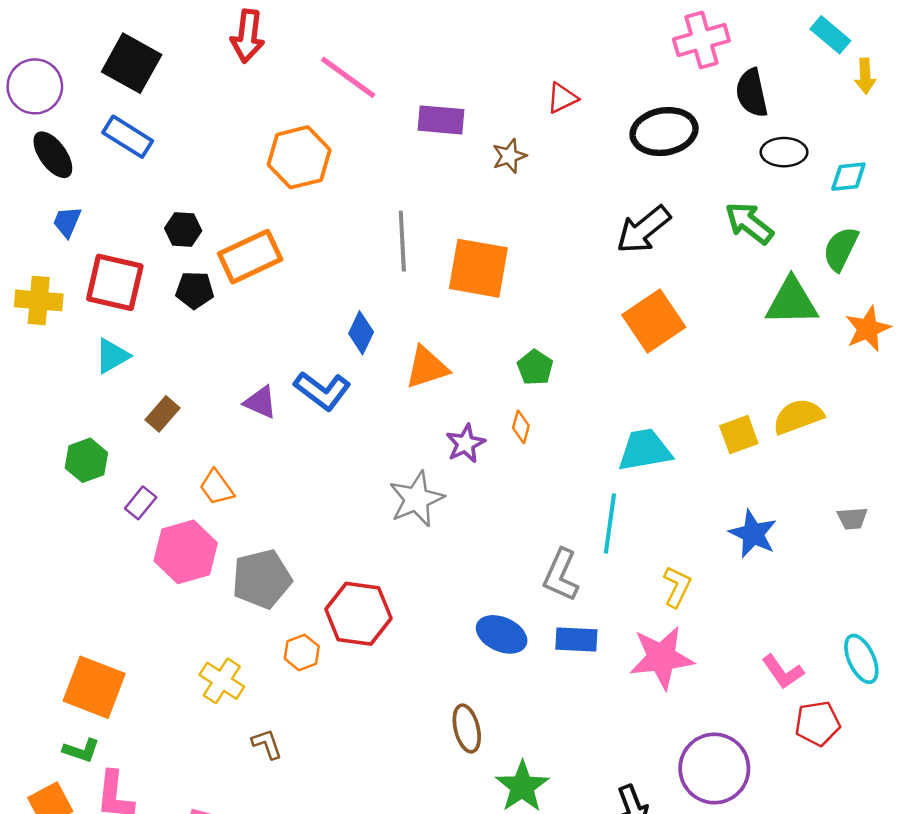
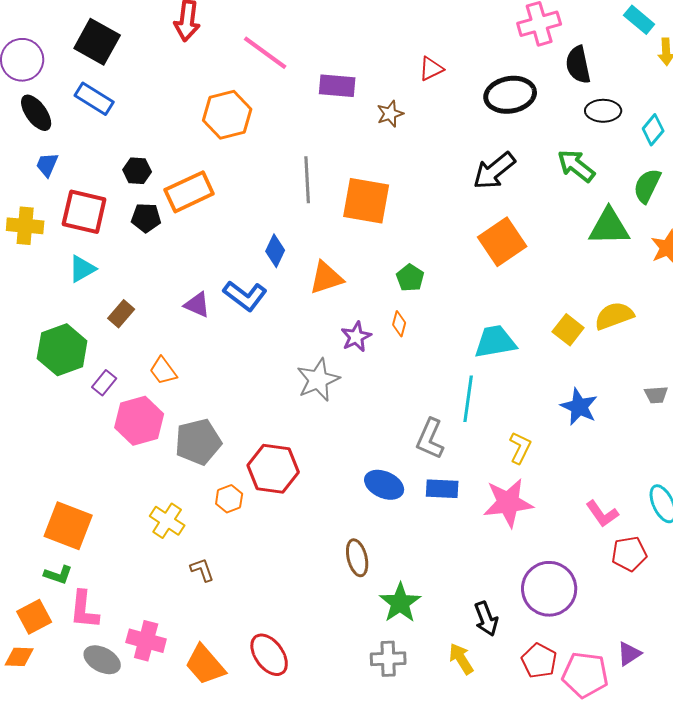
cyan diamond: (848, 177) -> (653, 130), turned -44
yellow square: (739, 435) -> (568, 330), turned -32
green hexagon: (86, 460) -> (62, 350), size x1.5

